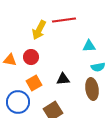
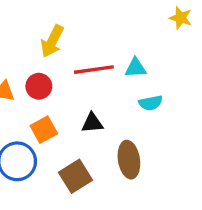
red line: (64, 20) -> (94, 70), moved
brown ellipse: (92, 89) -> (129, 160), moved

